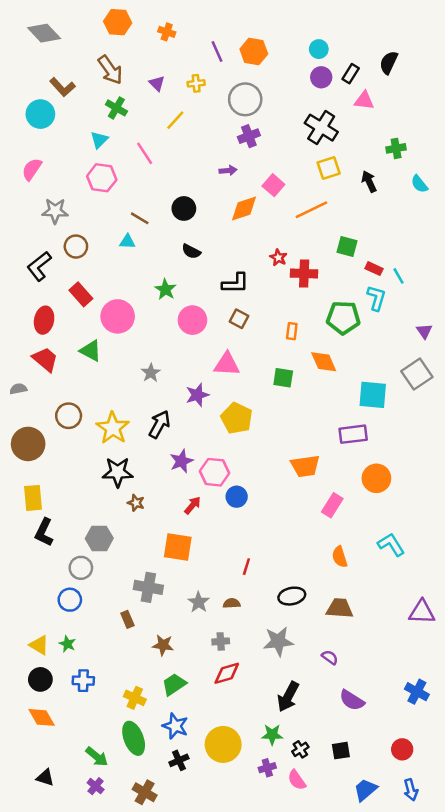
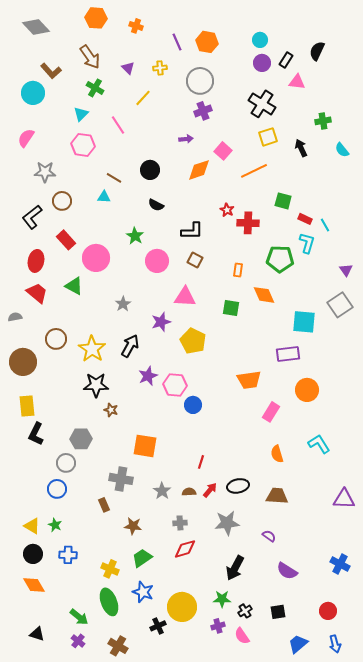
red arrow: (192, 505) -> (210, 490), moved
black cross: (179, 760) -> (158, 626), moved

